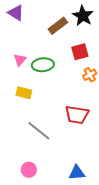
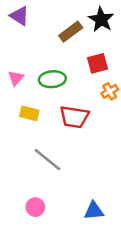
pink triangle: (20, 60) -> (16, 78), moved
red trapezoid: (77, 115) -> (74, 117), moved

